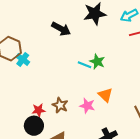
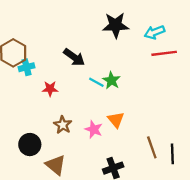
black arrow: (61, 29) -> (74, 57), moved
cyan cross: (23, 59) -> (27, 67), turned 32
red star: (39, 110) -> (50, 89), moved

